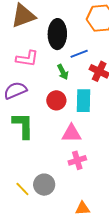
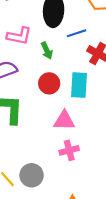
green arrow: (63, 72) -> (47, 51), moved

